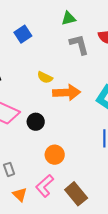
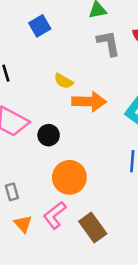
orange circle: (55, 155) -> (69, 177), size x1.4

